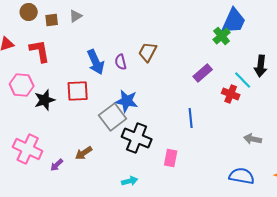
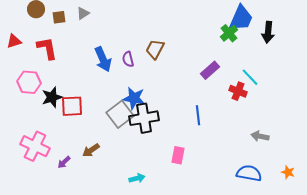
black arrow: (261, 66) -> (268, 32), moved
red square: (78, 91) -> (72, 106), moved
black cross: (137, 138) -> (144, 118), moved, turned -32

